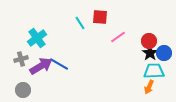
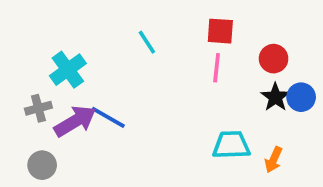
red square: (100, 17) -> (220, 31), moved
pink line: (118, 37) -> (217, 68), turned -49
red circle: (149, 41) -> (274, 59), moved
cyan trapezoid: (154, 71) -> (231, 145), moved

